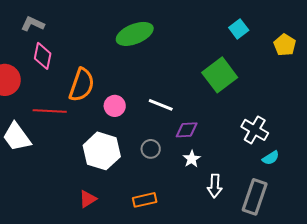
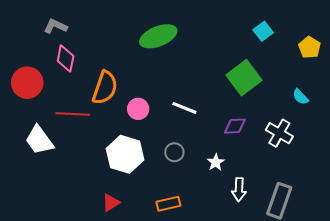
purple diamond: (187, 130) -> (235, 126), moved
cyan semicircle: (271, 158) -> (300, 97), moved, turned 78

